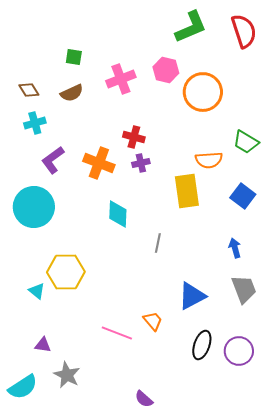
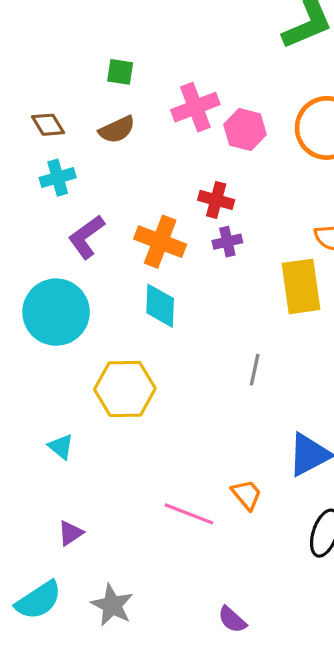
pink hexagon: (166, 70) -> (245, 130), moved
cyan diamond: (118, 214) -> (160, 306), moved
yellow hexagon: (66, 272) -> (125, 389), moved
purple triangle: (43, 345) -> (70, 533), turned -42
gray star: (67, 375) -> (112, 605), moved

